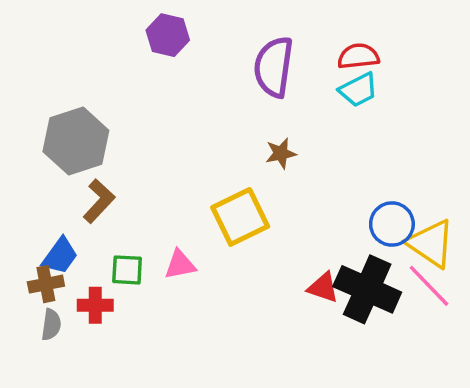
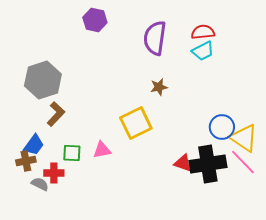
black cross: (367, 289) -> (208, 164), turned -33
gray semicircle: (51, 325) -> (40, 184), moved, turned -72

